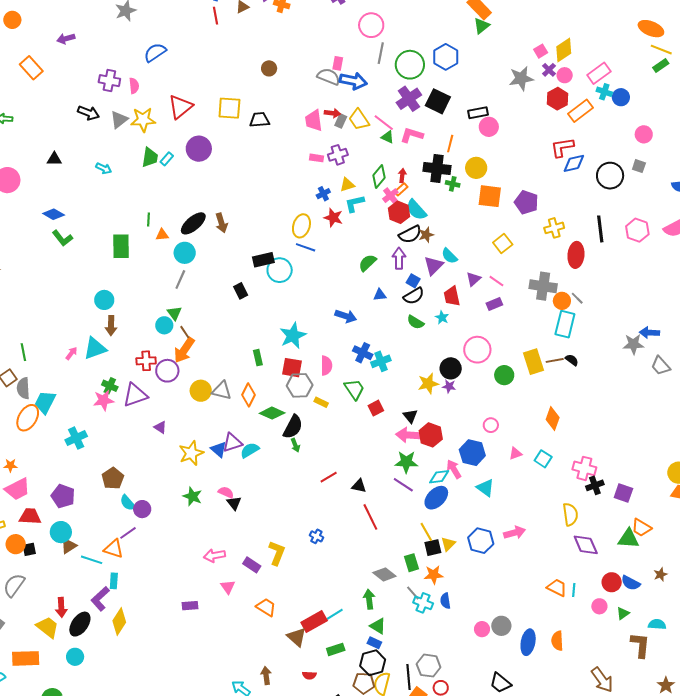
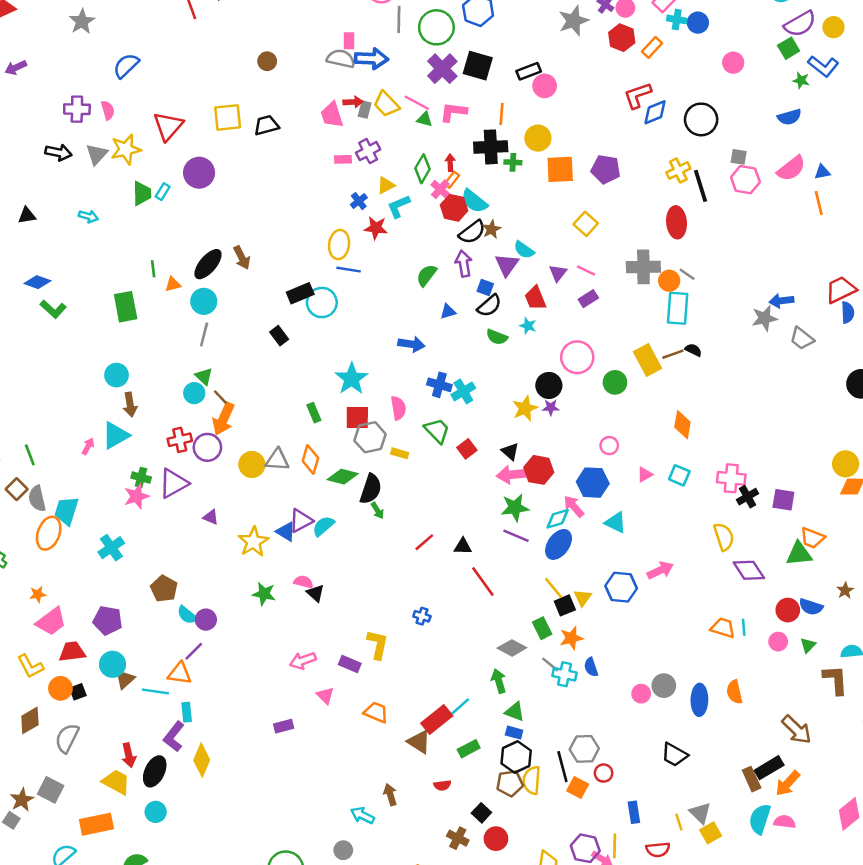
orange rectangle: (581, 111) -> (652, 47), size x0.7
gray square: (639, 166) -> (739, 157), moved
yellow cross: (554, 228) -> (678, 171), moved

